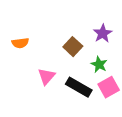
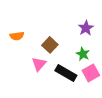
brown square: (73, 47) -> (50, 45), moved

